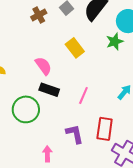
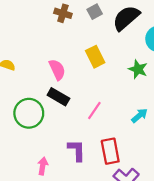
brown cross: (39, 15) -> (63, 13), turned 35
green star: (115, 42) -> (138, 69), moved, turned 30
red rectangle: (105, 129) -> (110, 151), turned -30

